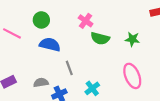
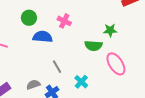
green circle: (41, 20) -> (29, 18), moved
green semicircle: (100, 38) -> (93, 46), moved
blue semicircle: (50, 45) -> (43, 37), moved

